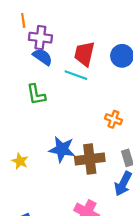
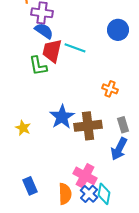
red trapezoid: (84, 54) -> (52, 51), moved
blue star: (62, 149) -> (62, 117), turned 30

